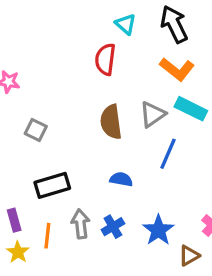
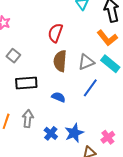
red semicircle: (105, 59) -> (55, 33), moved
black rectangle: (52, 185) -> (26, 83), moved
blue cross: (113, 227) -> (51, 133), moved, turned -32

